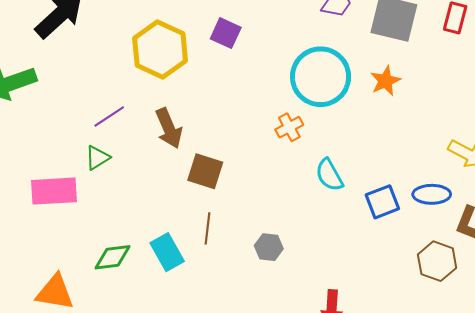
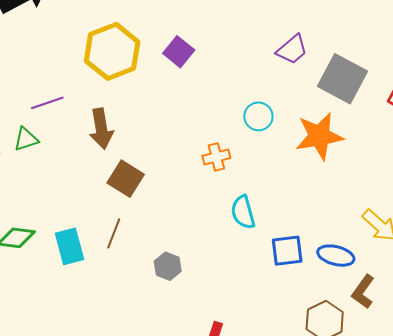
cyan circle: (321, 77) -> (258, 116), size x0.5
orange star: (385, 81) -> (319, 136), size x1.6

